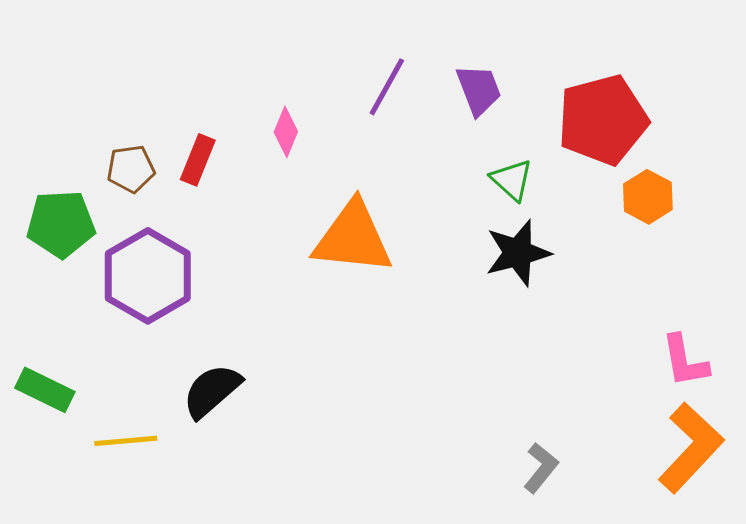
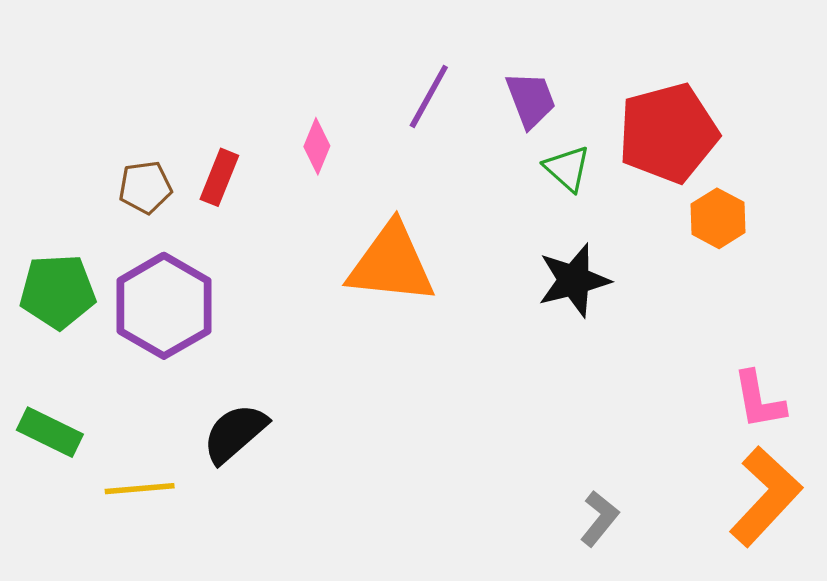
green triangle: (512, 180) -> (567, 168), moved
green pentagon: (61, 224) -> (58, 291), moved

